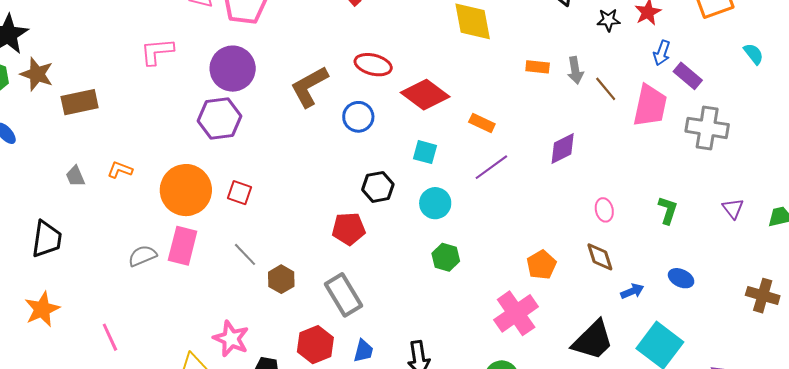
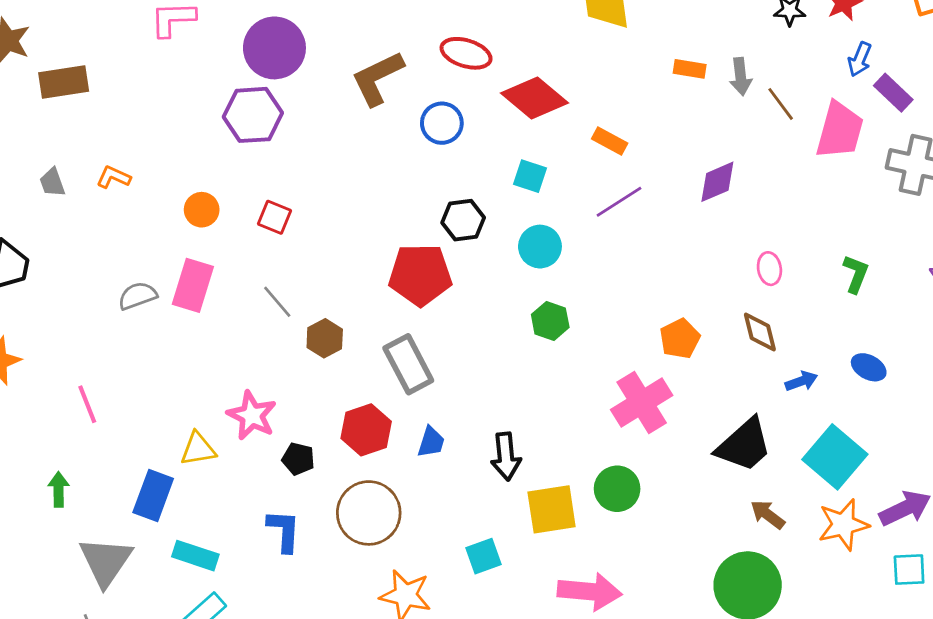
orange circle: (186, 190) -> (202, 210), size x0.5
red pentagon: (349, 229) -> (420, 275), size x1.4

